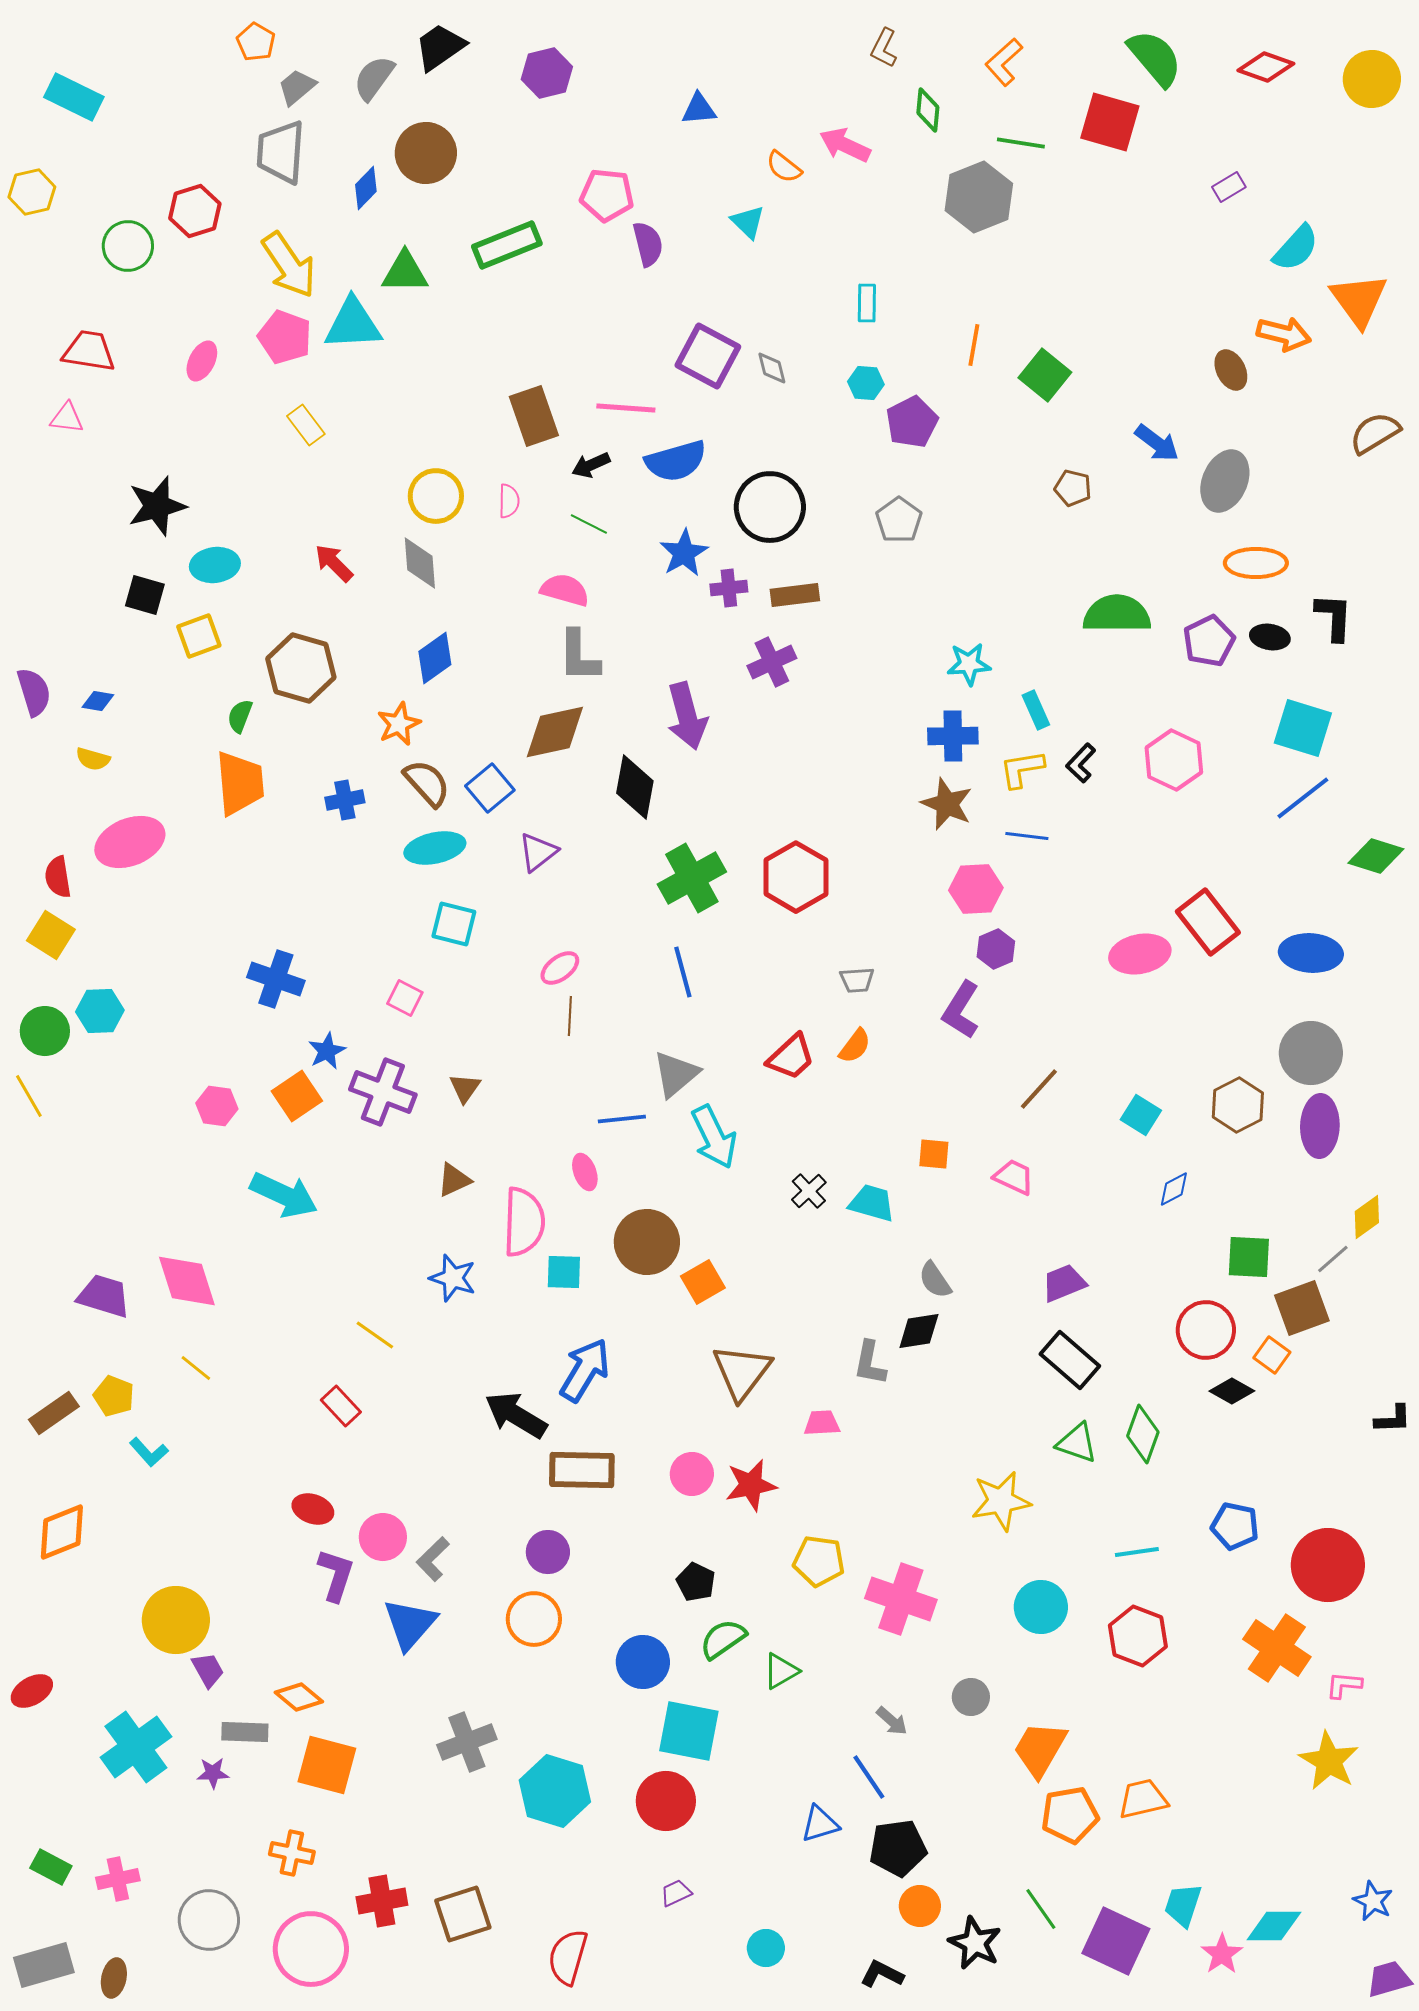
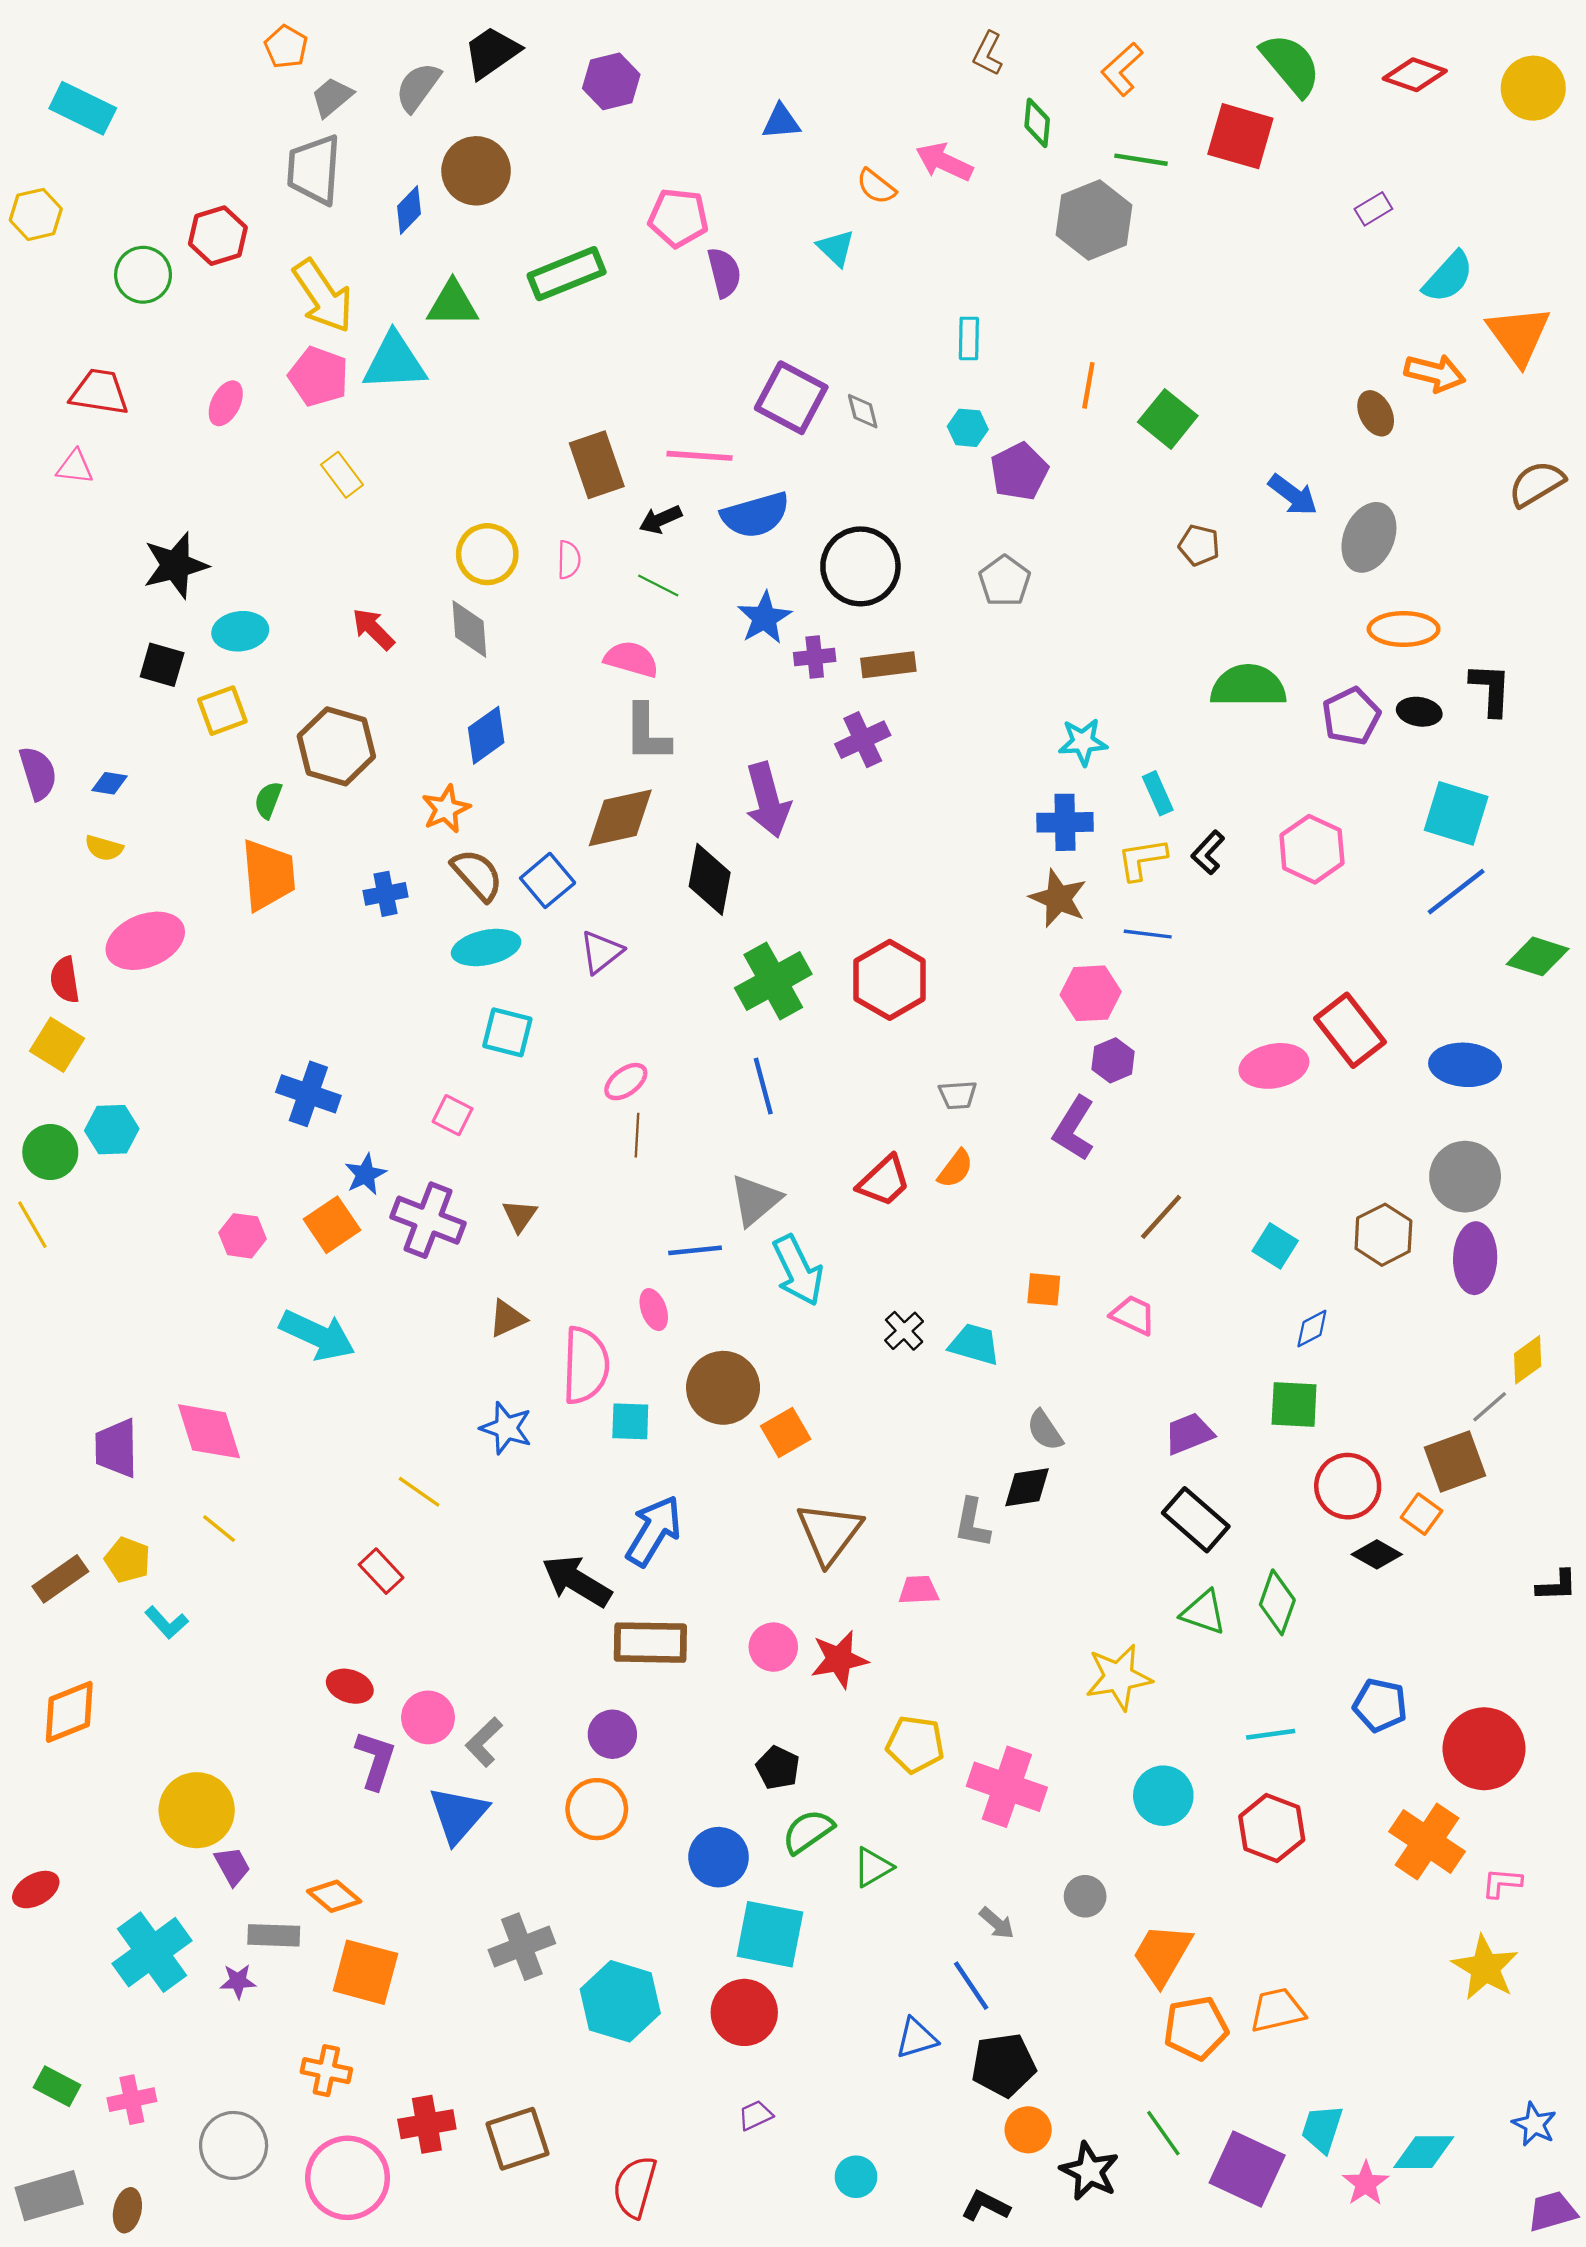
green square: (1249, 1257) -> (1294, 1405), moved
purple trapezoid: (104, 1296) -> (116, 1448), turned -108

